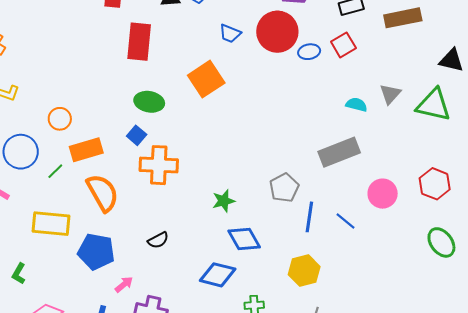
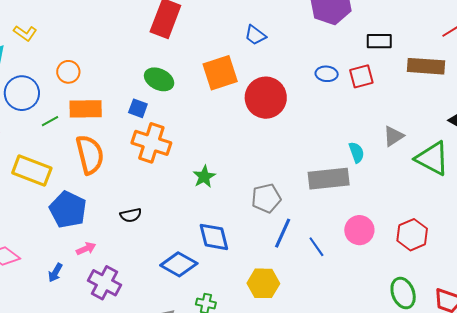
red circle: (277, 32) -> (266, 98), moved
cyan semicircle: (356, 105) -> (357, 152), moved, turned 40
blue square: (137, 135) -> (138, 108), turned -36
green star: (224, 201) -> (204, 177), moved, turned -30

